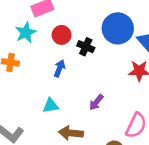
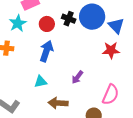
black cross: (86, 47) -> (69, 19), moved
blue arrow: (60, 68) -> (46, 51), size x1.5

